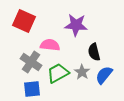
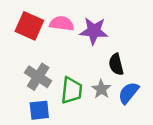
pink semicircle: (50, 45) -> (62, 23), moved
green trapezoid: (58, 73) -> (72, 90), turned 125

